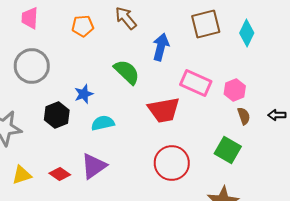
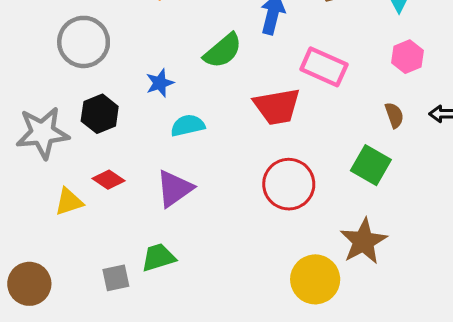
green semicircle: (127, 72) -> (223, 51), turned 96
pink hexagon: (235, 90) -> (407, 57), moved
black hexagon: (57, 115) -> (100, 114), moved
red diamond: (60, 174) -> (108, 180), moved

